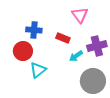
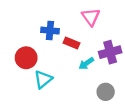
blue cross: (34, 30) -> (50, 31), moved
gray circle: (93, 81) -> (106, 92), size x0.6

